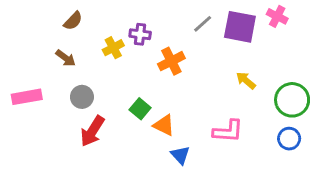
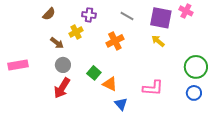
gray line: (203, 24) -> (127, 16), moved, turned 72
purple cross: (140, 34) -> (89, 15), moved
brown arrow: (66, 58) -> (57, 43), moved
yellow arrow: (246, 80) -> (158, 41), moved
gray circle: (82, 97) -> (63, 65), moved

